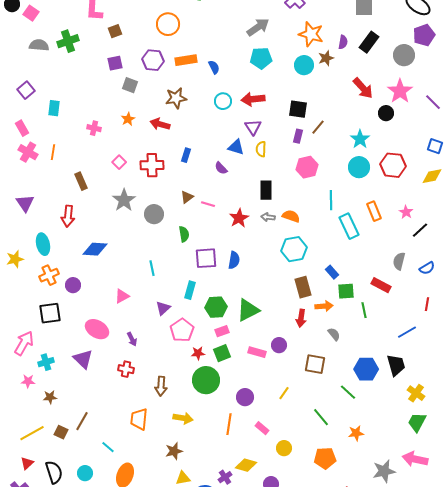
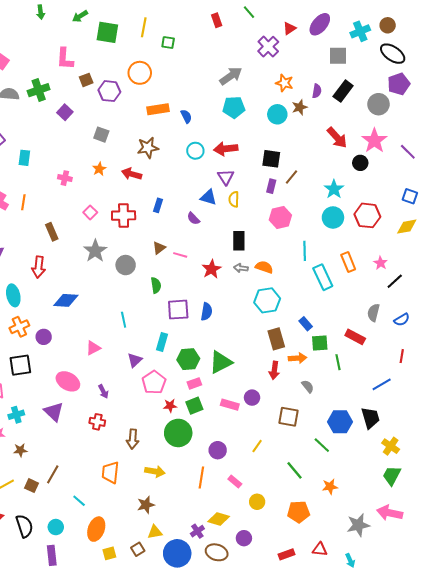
orange star: (311, 34) -> (284, 83), size x0.7
purple hexagon: (153, 60) -> (109, 91), moved
purple square: (115, 63) -> (65, 112), moved, turned -35

